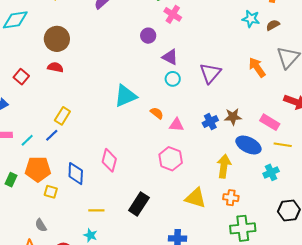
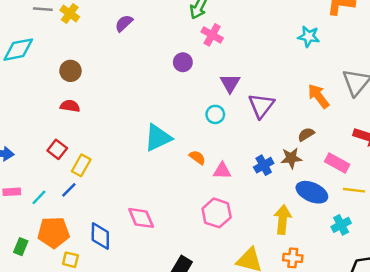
brown semicircle: (273, 25) -> (306, 134), moved
brown circle: (57, 39) -> (70, 71), size x0.7
purple triangle: (170, 57) -> (230, 83), moved, turned 36
red square: (21, 77) -> (57, 149), moved
pink diamond: (109, 160) -> (141, 218), turned -35

